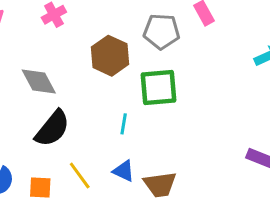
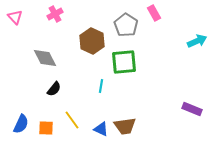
gray pentagon: (162, 31) -> (126, 25), turned 30
black semicircle: (52, 128) -> (54, 89), size x0.6
blue triangle: (124, 171) -> (101, 129), moved

